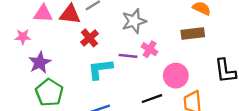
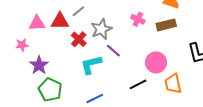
gray star: (134, 21) -> (101, 29), moved
pink cross: (150, 49) -> (138, 19), moved
purple line: (128, 56) -> (113, 51), turned 42

